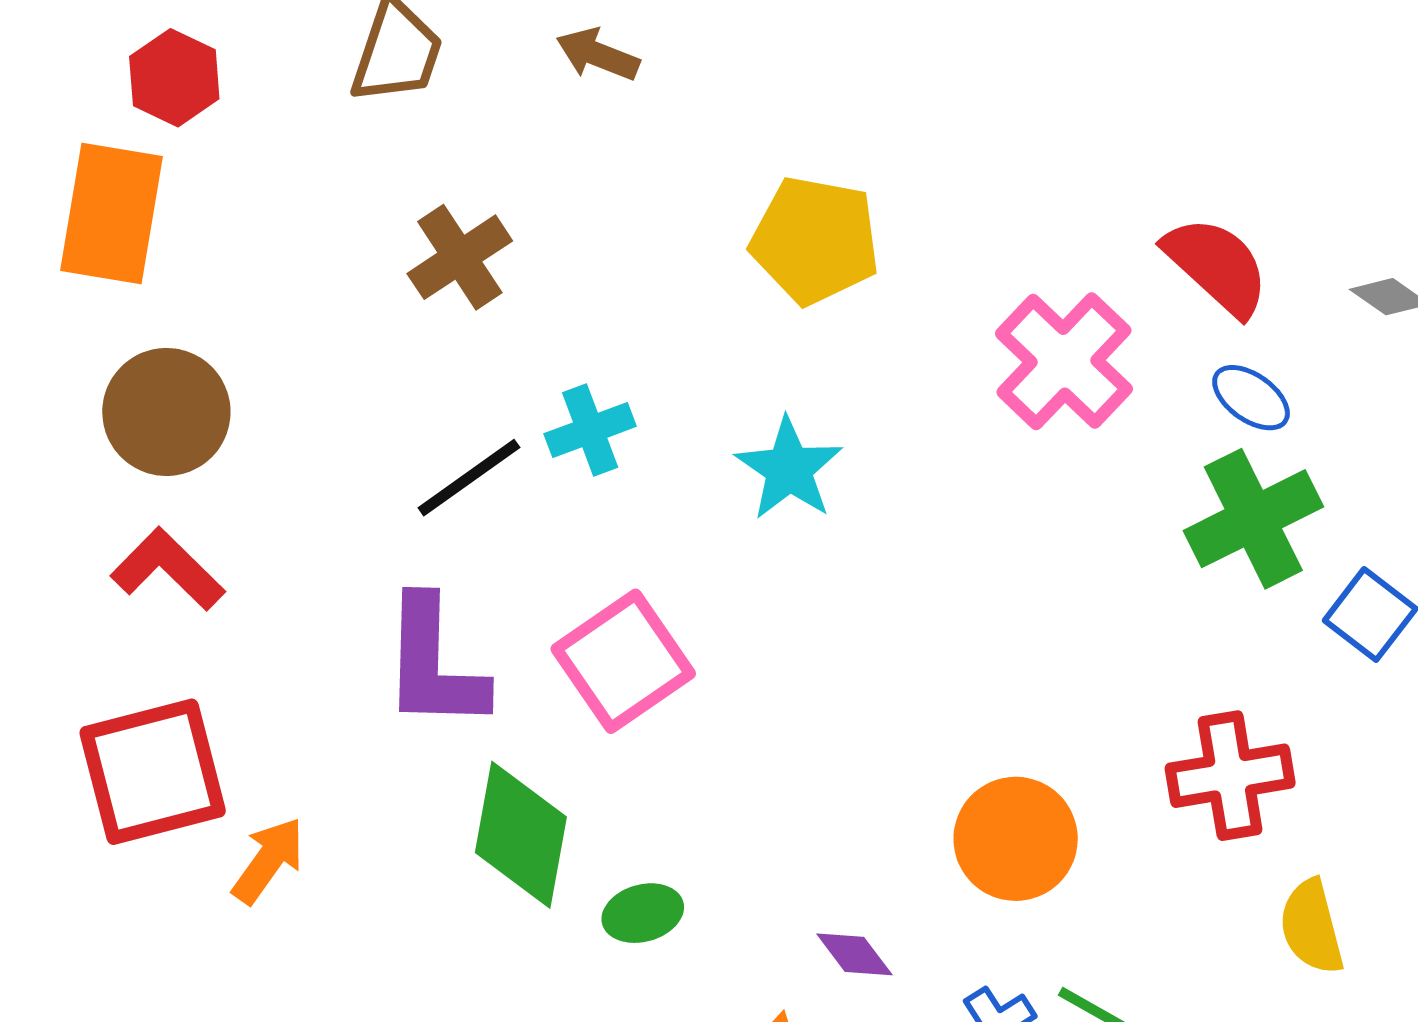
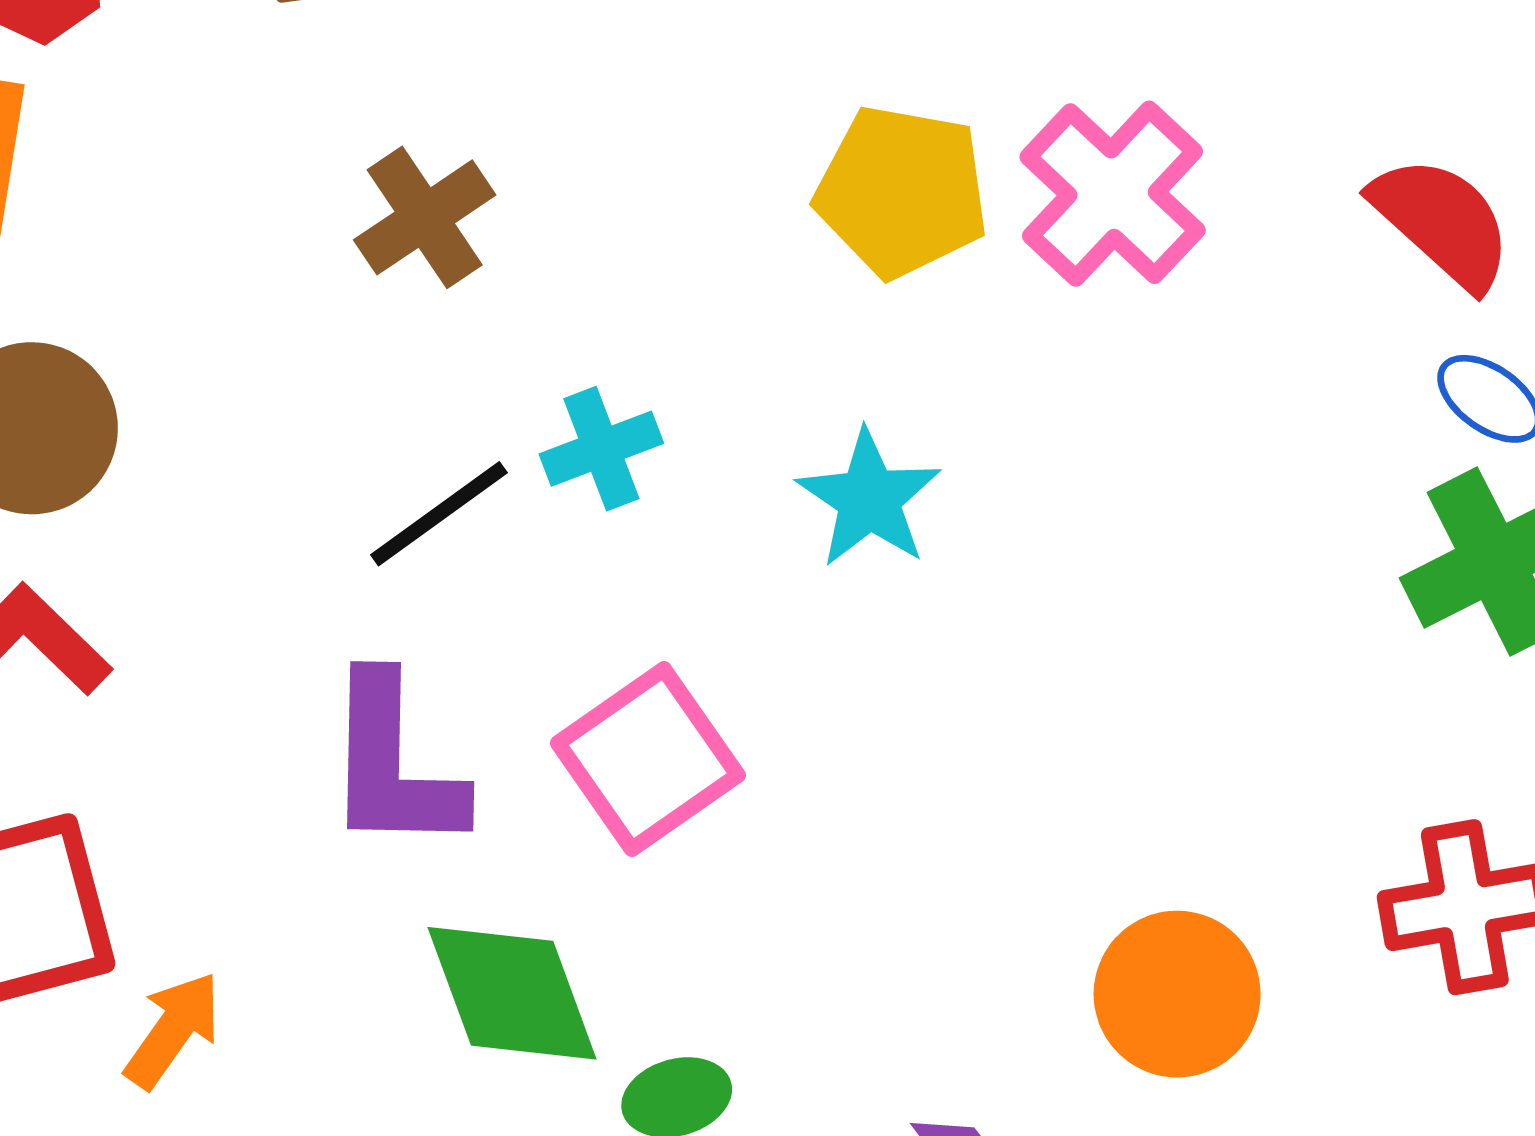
pink cross: (1064, 361) -> (1113, 194), moved
green diamond: (521, 835) -> (512, 993), turned -30

